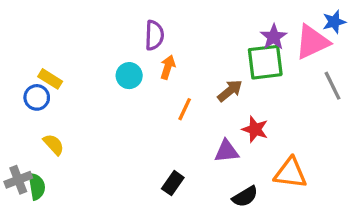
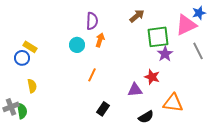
purple star: (274, 37) -> (165, 54), moved
brown arrow: (230, 91) -> (137, 16), moved
orange line: (185, 109) -> (92, 75), moved
yellow semicircle: (54, 144) -> (32, 86), turned 32

